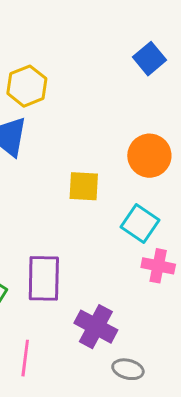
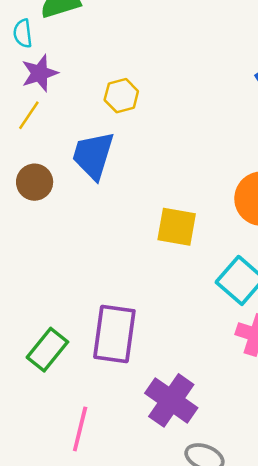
yellow hexagon: (27, 86) -> (121, 96), size x0.7

